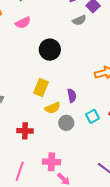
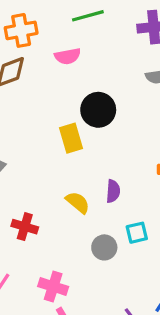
yellow rectangle: (41, 88) -> (71, 138), moved, turned -54
yellow semicircle: (53, 108) -> (78, 202), turned -133
gray circle: (66, 123) -> (104, 247), moved

